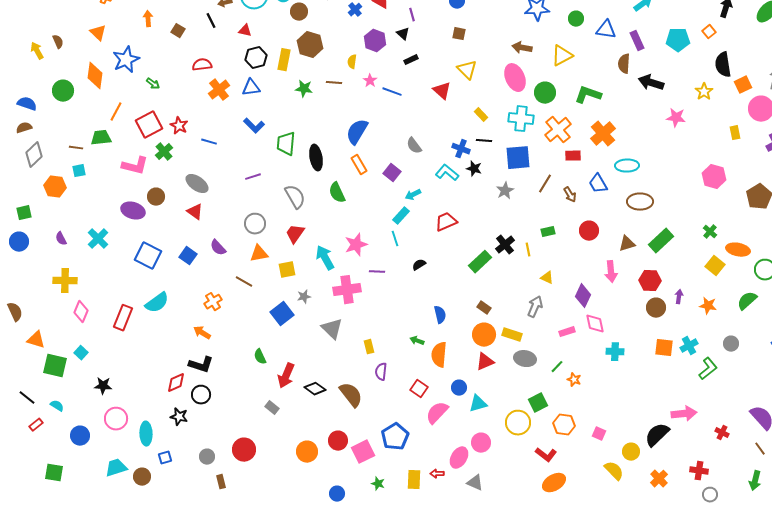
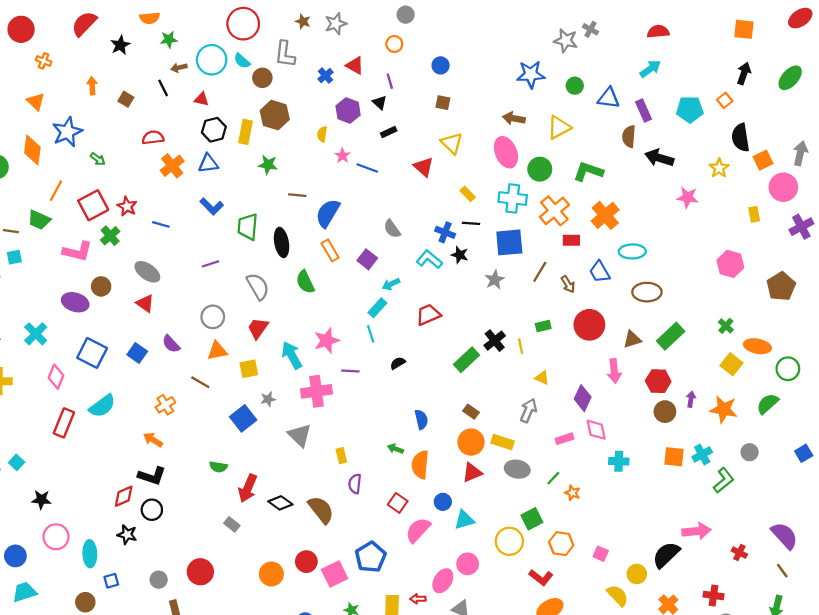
brown line: (334, 83) -> (297, 195), moved
green trapezoid: (101, 138) -> (39, 220), turned -150
red circle: (589, 231) -> (589, 325), size x1.4
orange star: (708, 306) -> (724, 409), size x1.4
pink diamond: (81, 312) -> (56, 377), moved
green semicircle: (260, 357) -> (218, 467), turned -56
cyan trapezoid: (116, 468) -> (24, 592), moved

